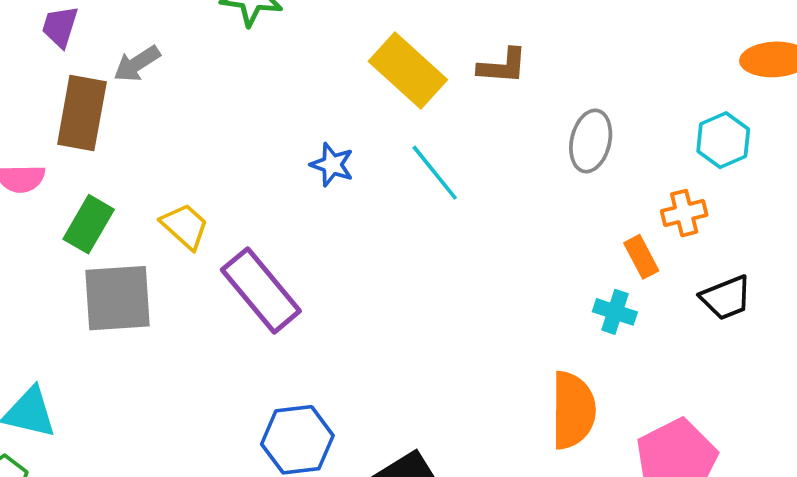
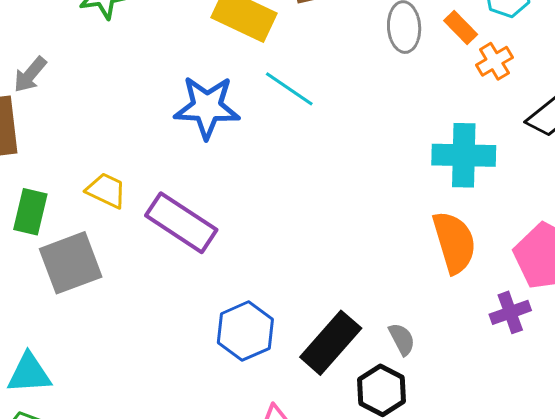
blue star: (332, 165) -> (207, 107), size x1.8
orange rectangle: (641, 257) -> (461, 27), moved
cyan cross: (615, 312) -> (464, 155), size x1.8

